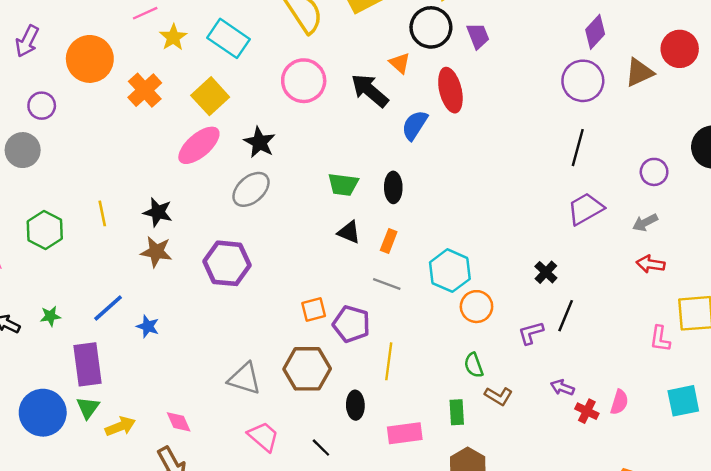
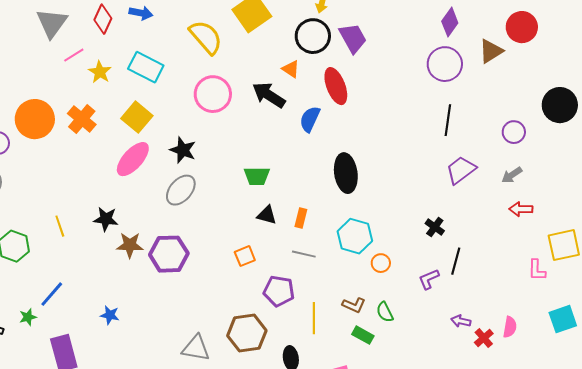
purple trapezoid: (478, 36) -> (353, 38), size x1.4
orange circle: (90, 59) -> (35, 119), moved
black ellipse: (393, 187) -> (346, 173), moved, size x1.5
brown star: (156, 252) -> (130, 245), moved
orange circle: (476, 307) -> (381, 263), size x0.7
blue line: (108, 308) -> (52, 294), moved
orange square: (314, 309) -> (245, 256), moved
brown L-shape: (499, 396) -> (354, 305), moved
red cross: (587, 411) -> (484, 338), turned 30
green rectangle: (457, 412) -> (363, 335), moved, turned -50

